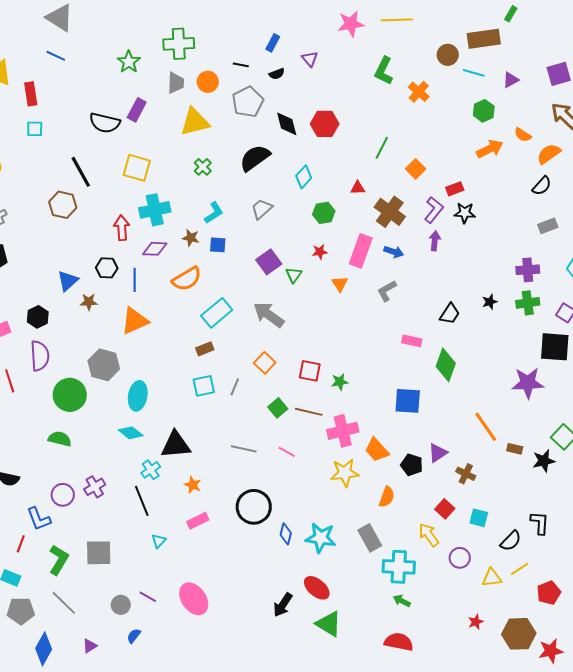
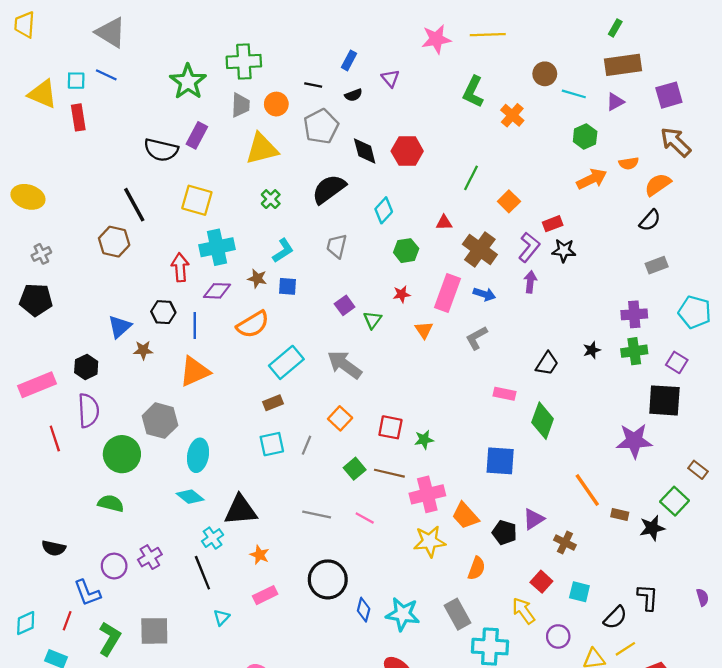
brown rectangle: (484, 39) -> (623, 65), moved
green star: (129, 62) -> (188, 82), size x1.4
cyan square: (35, 129) -> (76, 81), moved
orange semicircle: (523, 135) -> (629, 163), turned -42
gray trapezoid: (262, 209) -> (337, 246), turned -35
purple square: (269, 262) -> (345, 305), size x0.7

